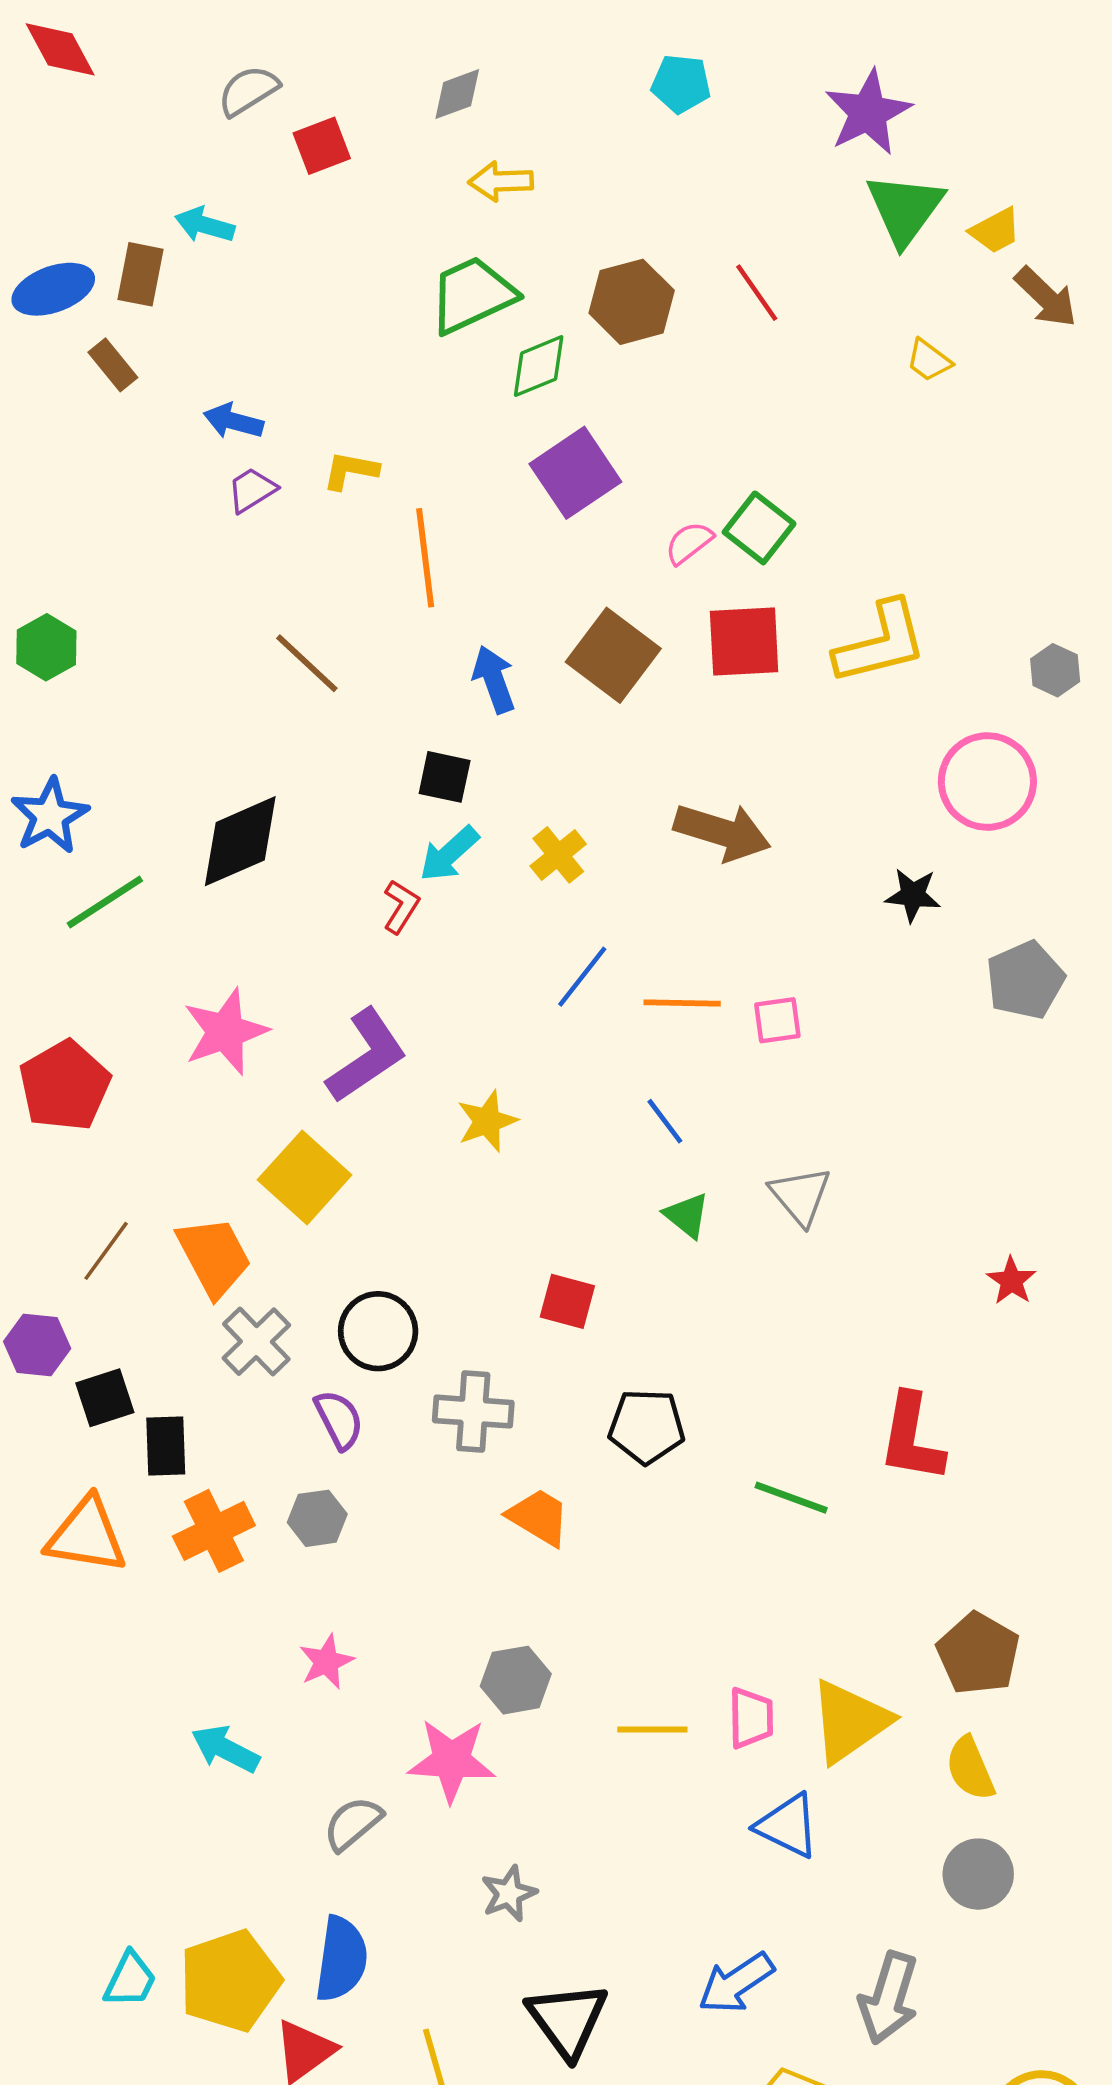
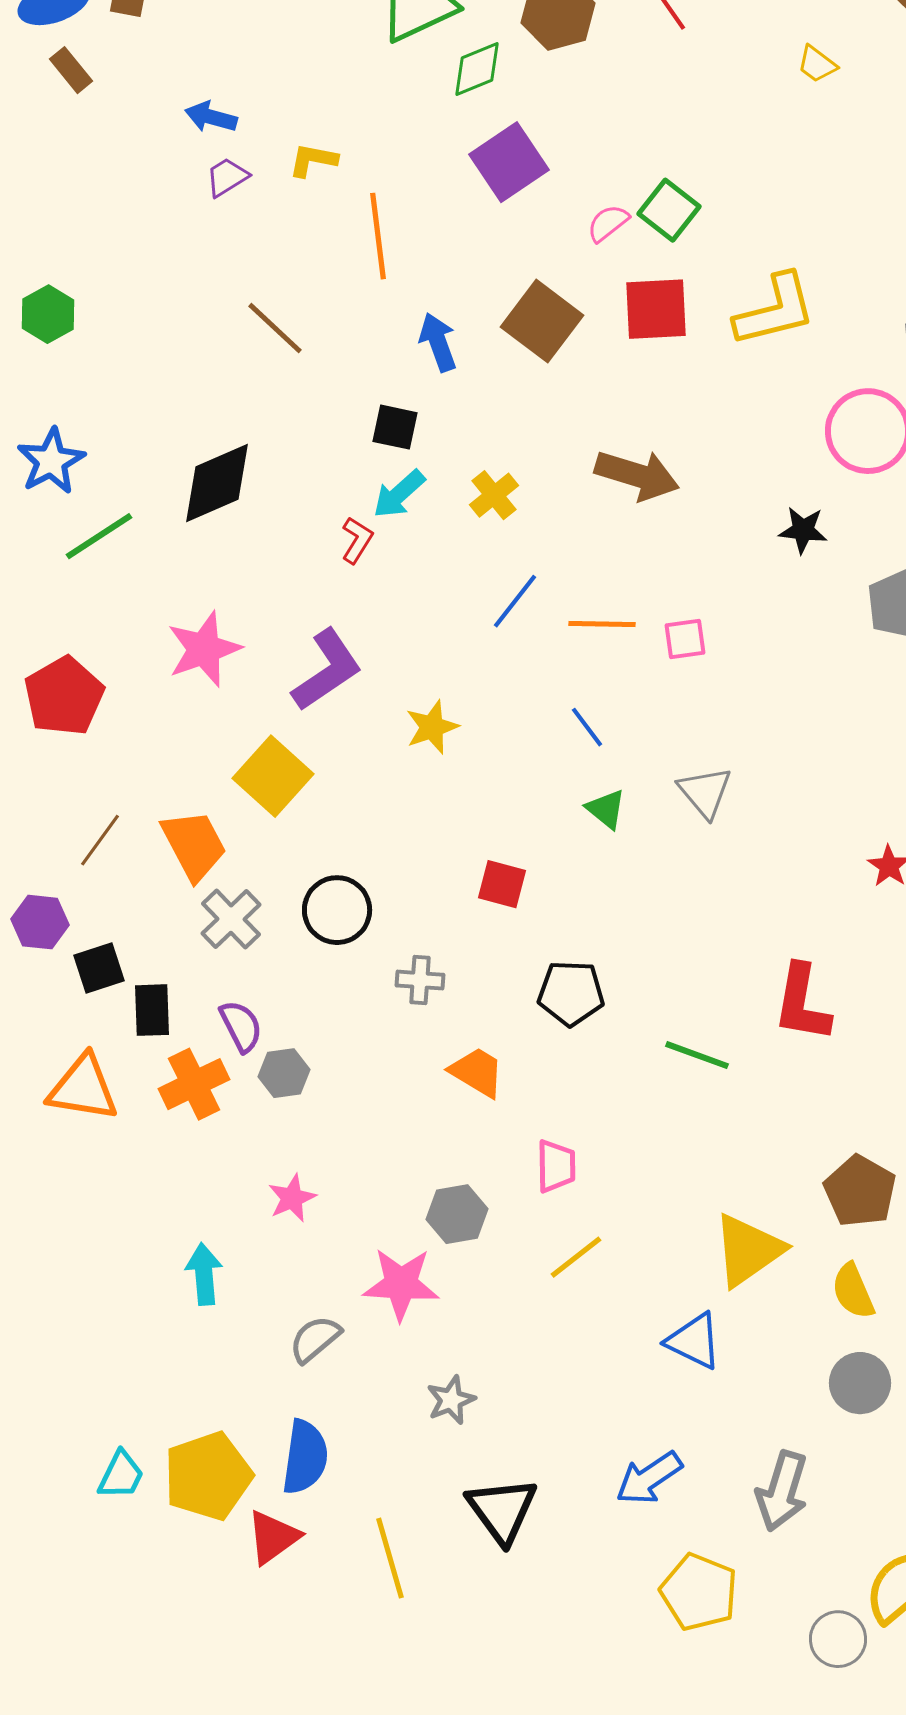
brown rectangle: (113, 365) -> (71, 70), moved
gray cross: (473, 1412) -> (420, 980), size x0.7
purple semicircle: (339, 1420) -> (241, 1026), moved
pink trapezoid: (751, 1718) -> (556, 1166), moved
yellow line: (652, 1729) -> (576, 1257), turned -38
cyan arrow: (225, 1749) -> (204, 1274), turned 58

